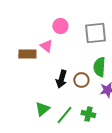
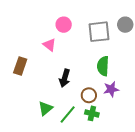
brown rectangle: (27, 54) -> (20, 66), moved, turned -72
brown circle: (81, 80) -> (89, 95), moved

